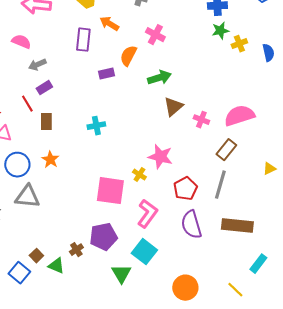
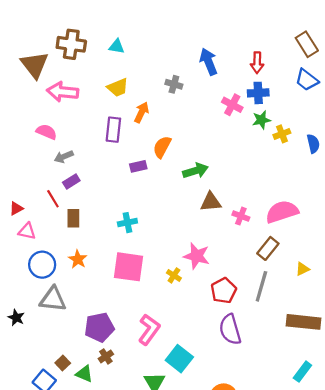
orange arrow: (109, 24) -> (142, 112), turned 84
pink cross: (155, 35) -> (232, 105), moved
brown triangle: (173, 107) -> (211, 202), turned 35
yellow triangle: (269, 169) -> (302, 269), moved
pink square: (110, 191) -> (129, 267), moved
pink L-shape: (147, 214) -> (149, 329), moved
brown rectangle: (237, 226) -> (304, 322), moved
purple pentagon: (103, 237) -> (99, 327), moved

